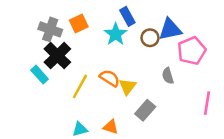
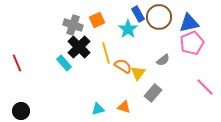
blue triangle: (170, 29) -> (189, 23), moved
brown circle: (150, 38) -> (159, 17), moved, size x1.6
gray semicircle: (168, 76) -> (163, 60), moved, turned -112
yellow line: (80, 86) -> (106, 53), moved, turned -45
pink line: (207, 103) -> (205, 87), turned -54

